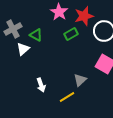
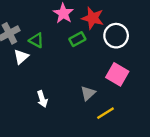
red star: (84, 16) -> (93, 18), turned 30
yellow line: (67, 97) -> (106, 113), moved

